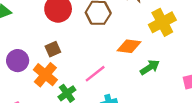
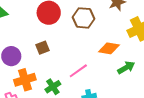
orange cross: (45, 75) -> (25, 80), moved, turned 30

